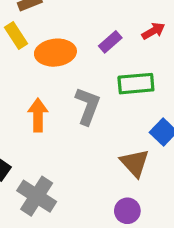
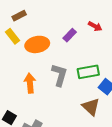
red arrow: (153, 31) -> (95, 26), turned 64
green rectangle: (136, 84) -> (88, 72), moved

